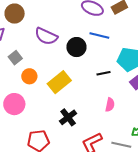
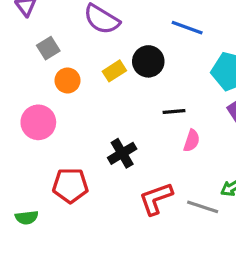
black circle: (76, 47) -> (148, 61), moved
black line: (103, 73) -> (174, 112), moved
yellow rectangle: (59, 82) -> (114, 71), moved, size x0.6

